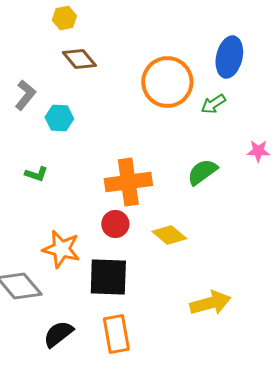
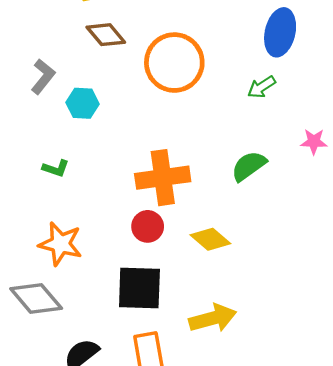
orange circle: (167, 82) -> (174, 63), moved
orange star: (61, 249) -> (60, 244), moved
yellow arrow: (210, 303) -> (213, 318), moved

